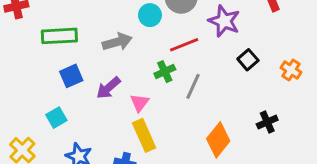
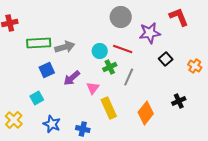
cyan circle: (150, 15) -> (100, 51), moved
purple star: (224, 21) -> (150, 33), turned -30
gray arrow: (117, 42) -> (65, 47), moved
red line: (184, 45) -> (123, 49), turned 42
yellow rectangle: (144, 135) -> (109, 108), moved

